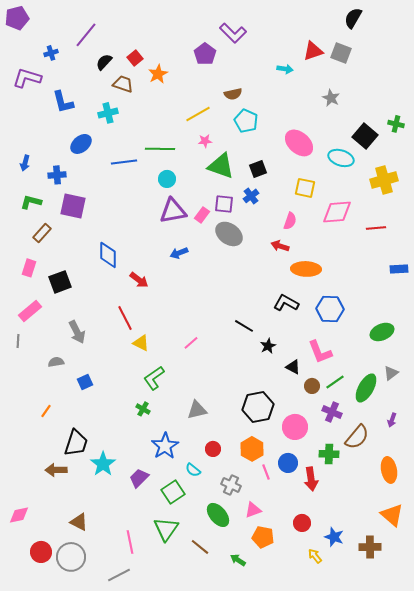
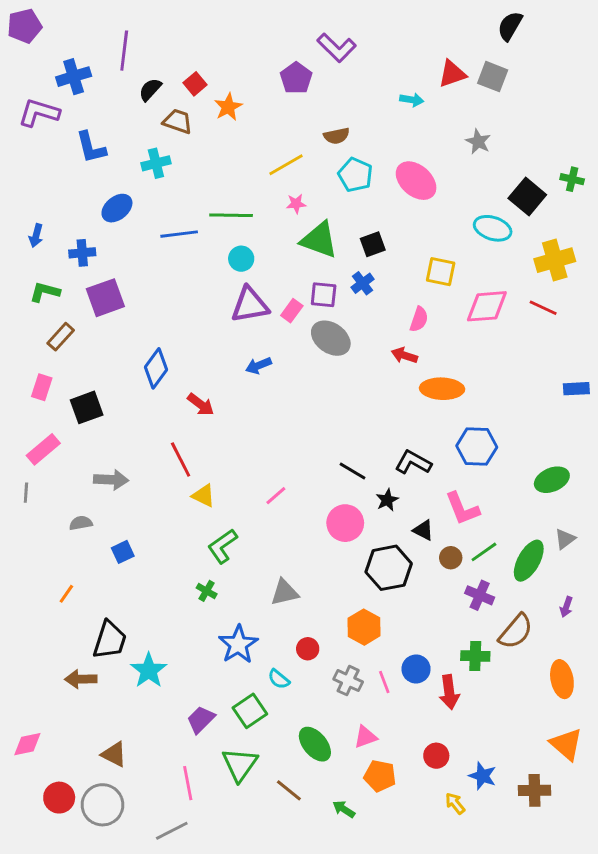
purple line: (86, 35) -> (124, 51), turned -32
blue cross: (51, 53) -> (74, 77), size x1.6
pink ellipse: (299, 143) -> (416, 181), moved
purple square: (73, 206) -> (105, 298), turned -32
red line: (376, 228) -> (543, 308), moved, turned 30
blue diamond: (108, 255) -> (156, 368), turned 36
black L-shape: (286, 303) -> (413, 462), moved
gray arrow: (77, 332) -> (111, 480), turned -60
black hexagon: (258, 407) -> (389, 568), moved
pink circle: (295, 427) -> (345, 523), moved
orange hexagon: (252, 449) -> (364, 627), moved
purple trapezoid: (139, 478) -> (201, 720), moved
gray cross: (231, 485) -> (348, 681), moved

